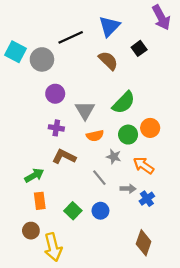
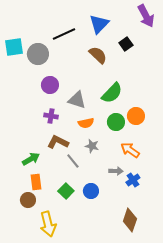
cyan square: (15, 52) -> (14, 47), turned -36
gray triangle: (85, 110) -> (77, 100), turned -42
gray star: (114, 157) -> (92, 146), moved
gray line: (99, 178) -> (73, 161), moved
brown circle: (31, 231) -> (28, 200), moved

